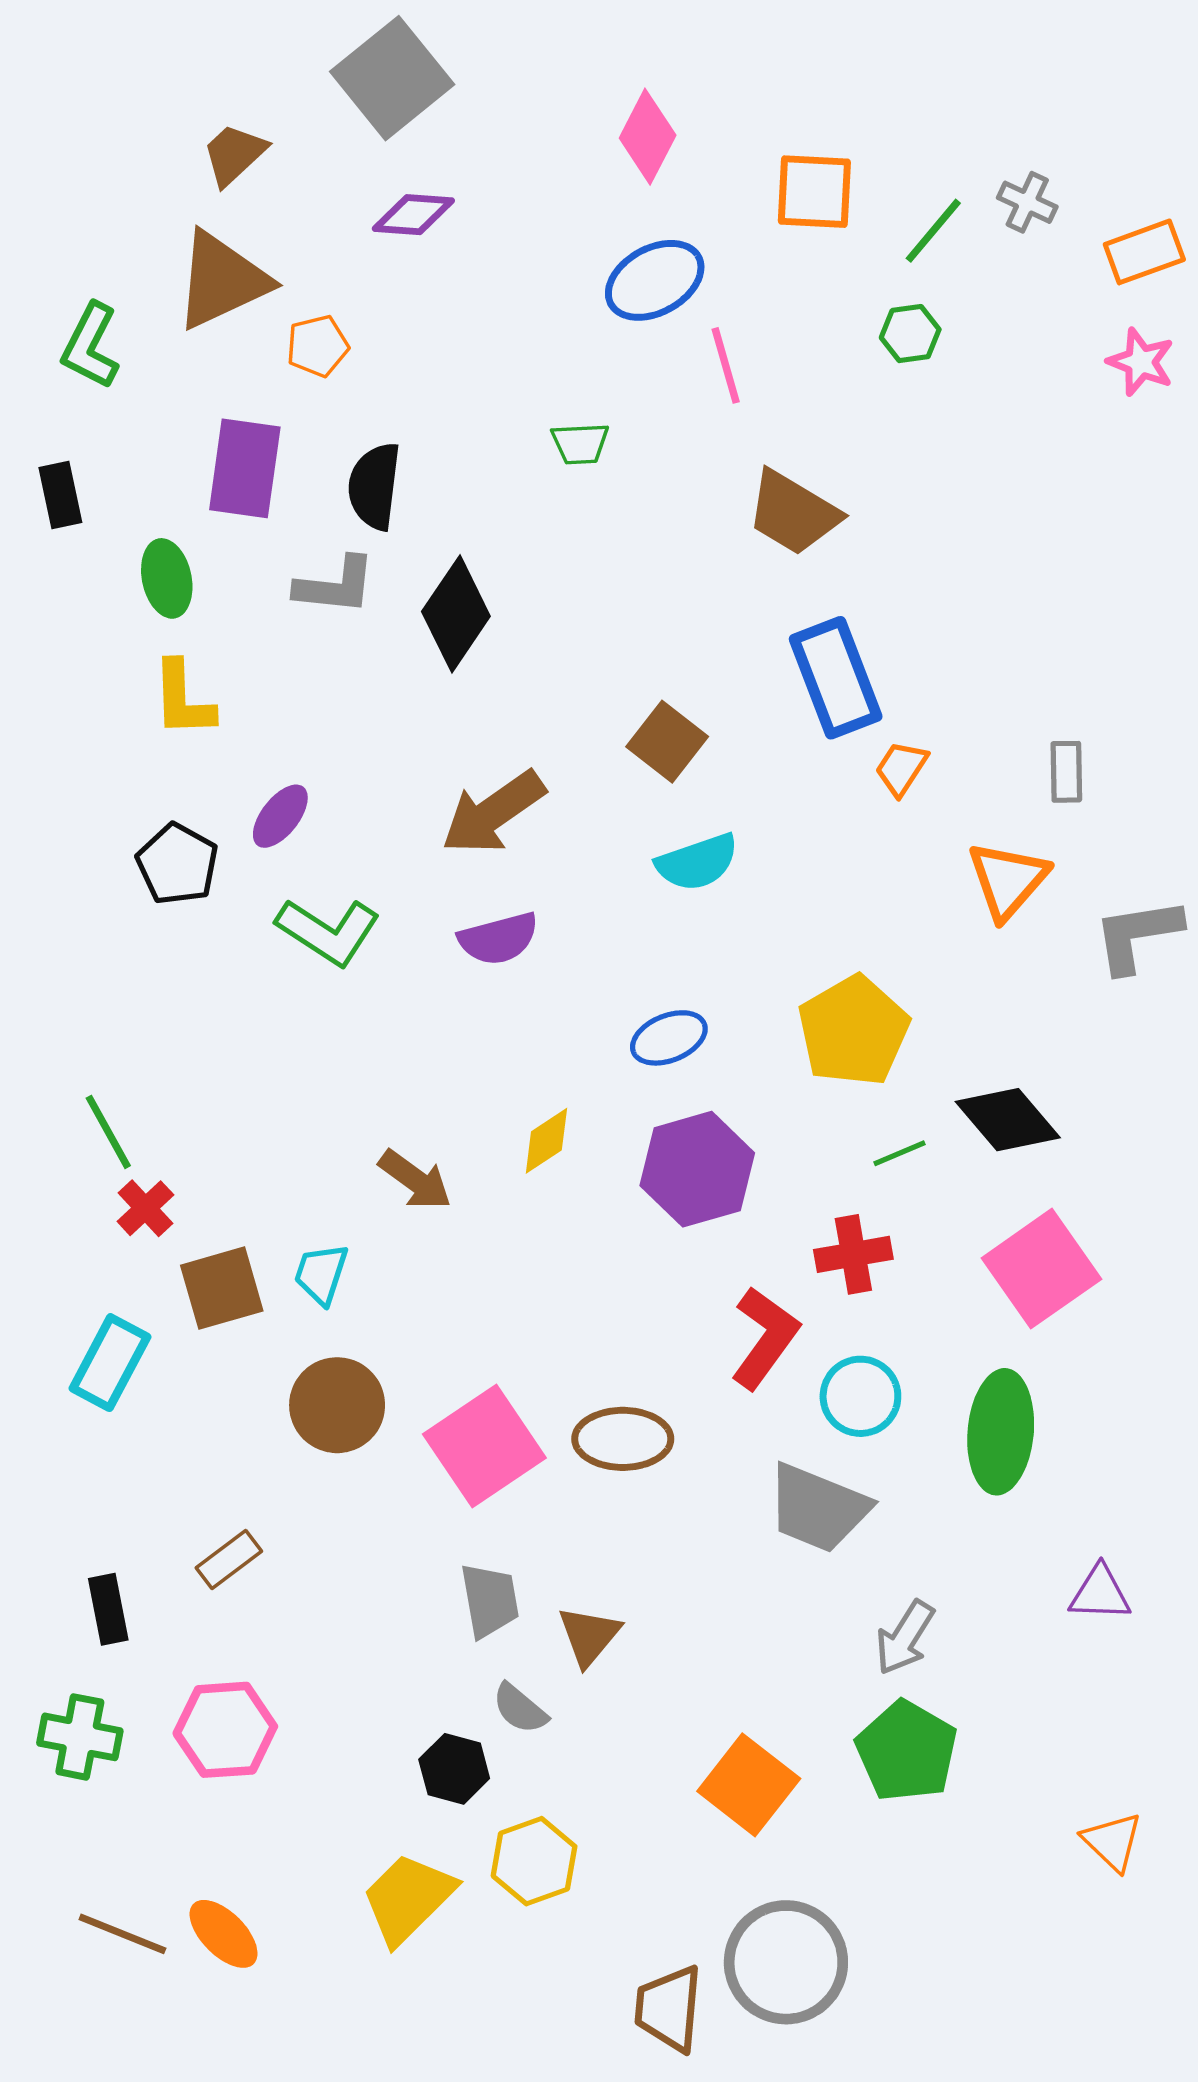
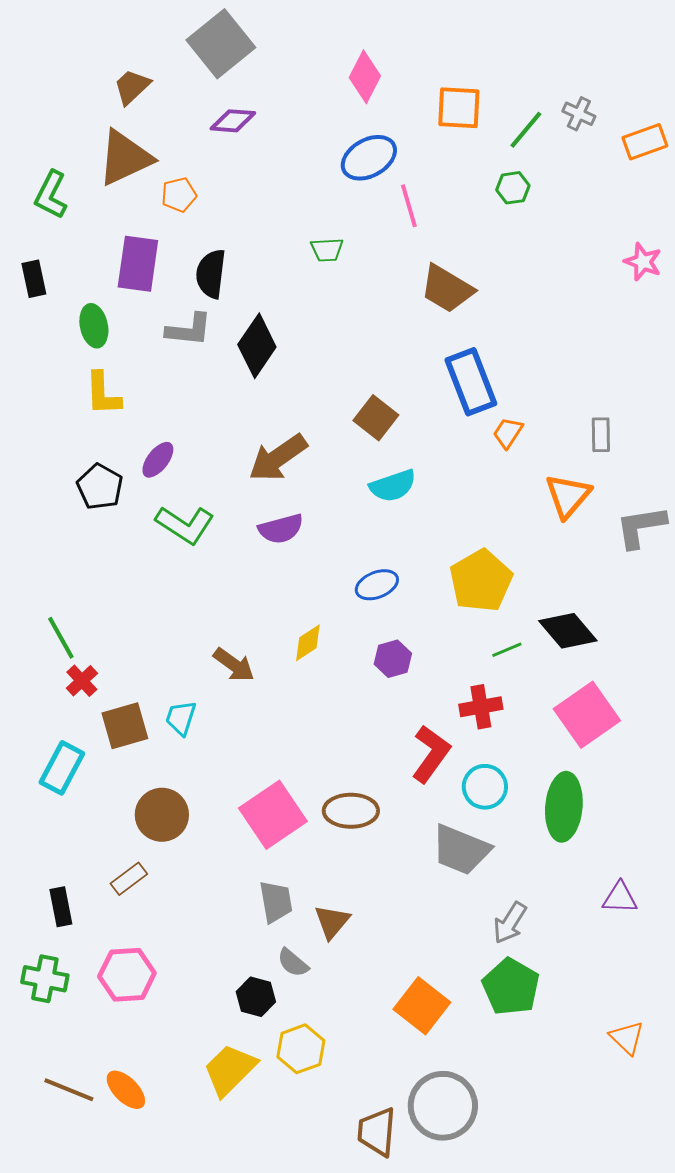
pink star: (1141, 362) -> (643, 262), moved
purple hexagon: (697, 1169) -> (393, 659), size x0.6
brown circle: (337, 1405) -> (162, 815), moved

